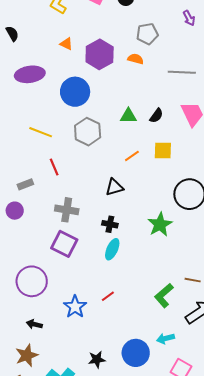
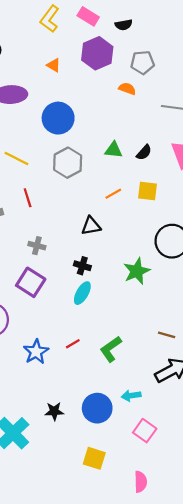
purple hexagon: (100, 54) -> (97, 53), moved
gray cross: (67, 210) -> (37, 246), size x0.7
green L-shape: (164, 295) -> (111, 349), moved

